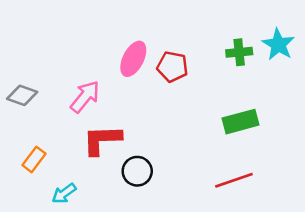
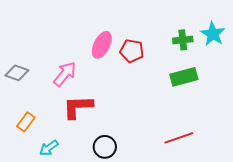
green rectangle: (240, 122) -> (184, 77), moved
black circle: (137, 171) -> (105, 147), moved

